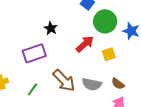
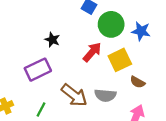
yellow square: (109, 54) -> (120, 60), size x1.5
brown semicircle: (118, 84) -> (137, 82), moved

